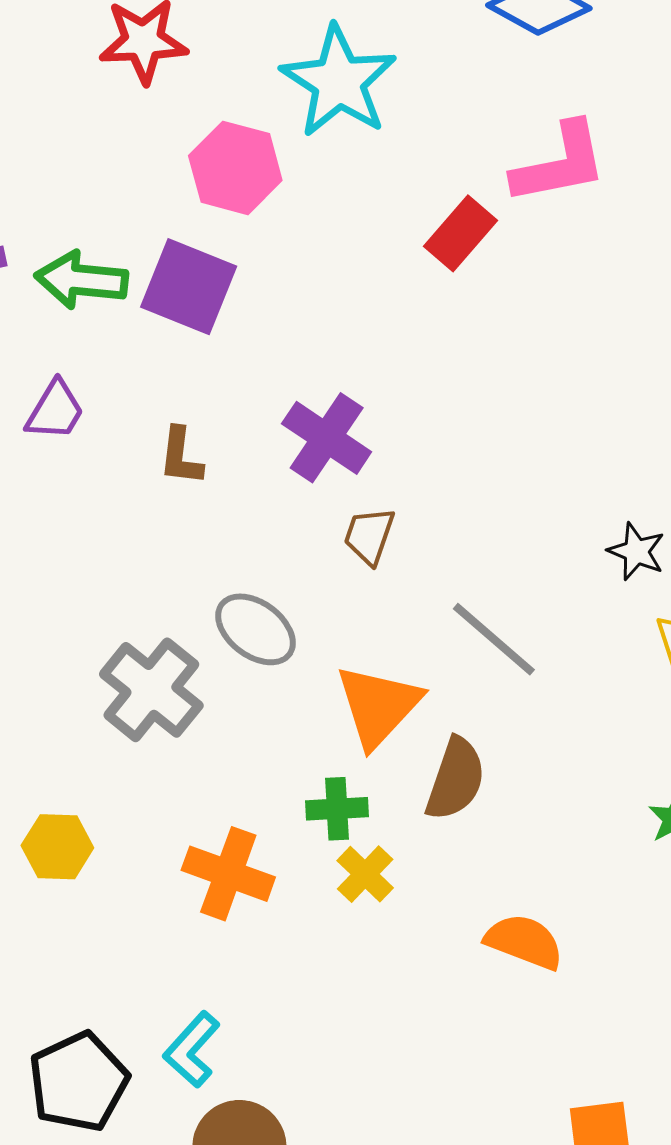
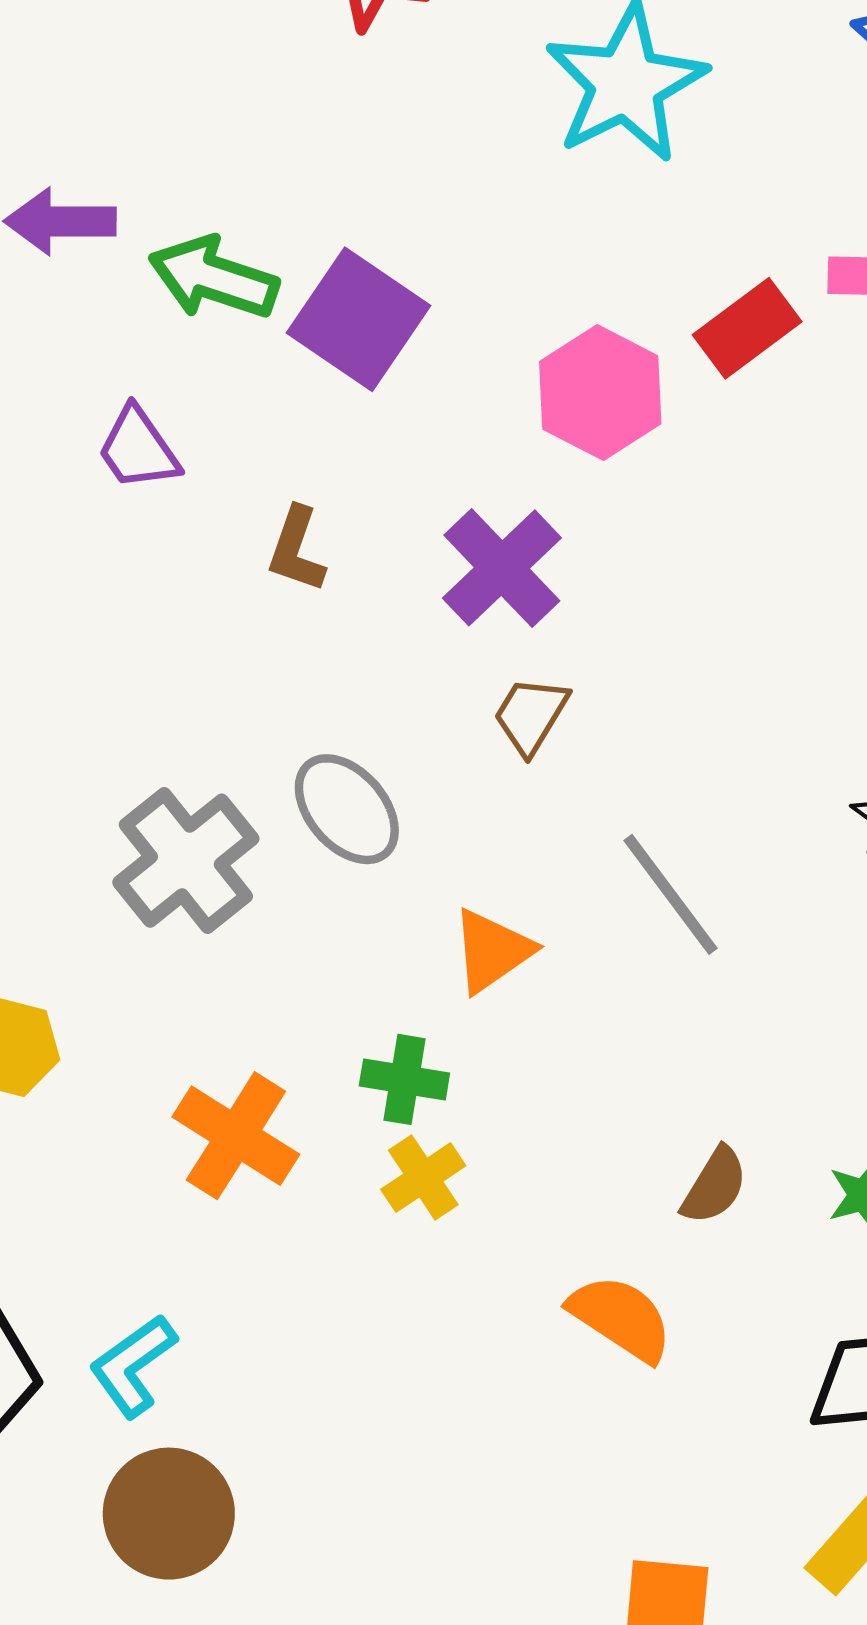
pink hexagon: (235, 168) -> (600, 393), moved
purple trapezoid: (55, 410) -> (138, 449), turned 102
orange triangle: (378, 706) -> (492, 951), size x0.7
brown semicircle: (456, 779) -> (715, 1186), moved, size x0.7

